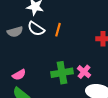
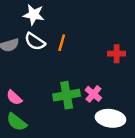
pink semicircle: (19, 75) -> (14, 98), turned 72

